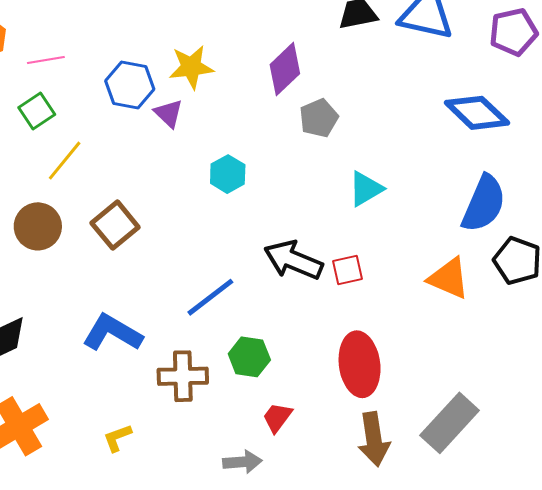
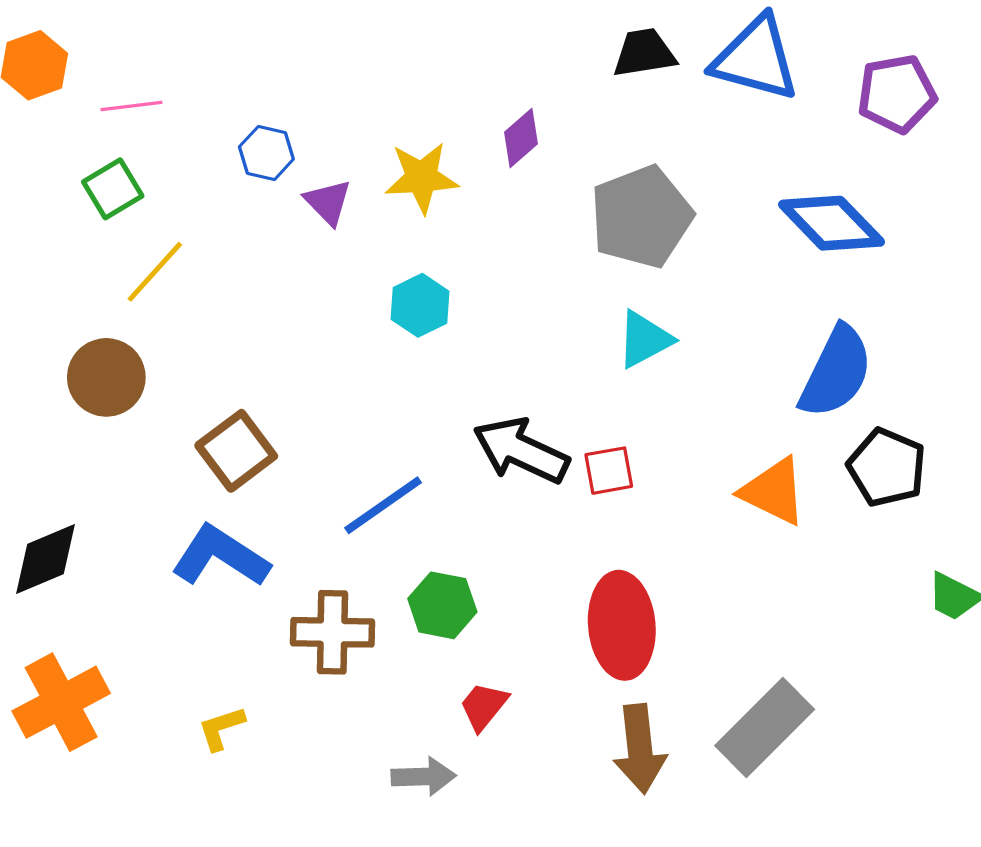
yellow star: (191, 67) -> (422, 178), moved
purple diamond: (285, 69) -> (521, 138), size x0.7
blue hexagon: (130, 85) -> (266, 153), size x0.7
gray pentagon: (319, 118) -> (641, 217), moved, size x1.6
brown square: (115, 225) -> (236, 451), moved

